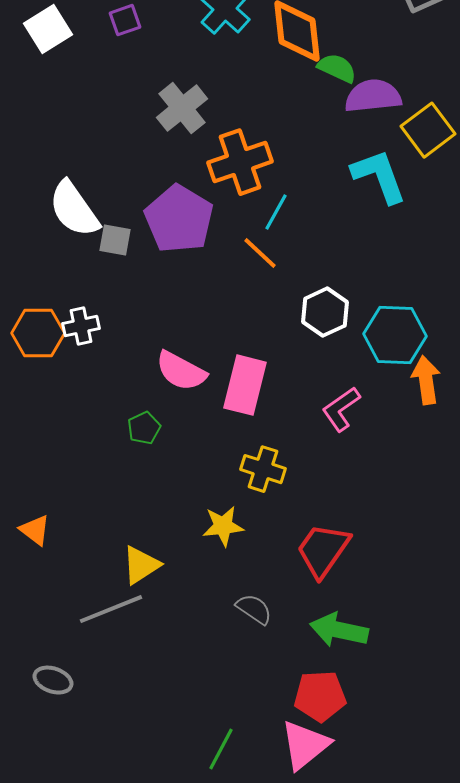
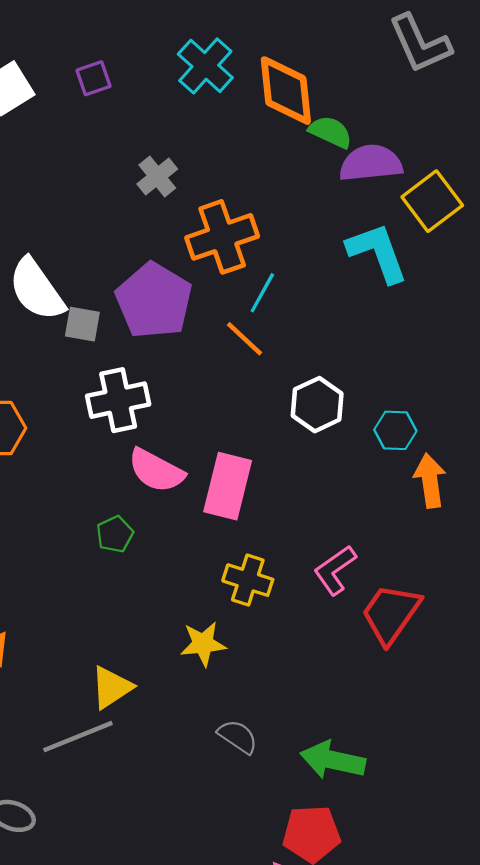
gray cross: (182, 108) -> (157, 177), size x0.7
white cross: (81, 326) -> (118, 400), moved, size x1.5
cyan hexagon: (395, 335) -> (395, 430), size x0.6
pink L-shape: (341, 409) -> (335, 570), moved
red trapezoid: (323, 550) -> (391, 614), moved

